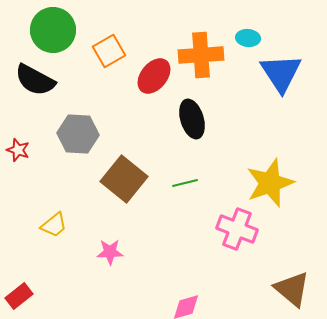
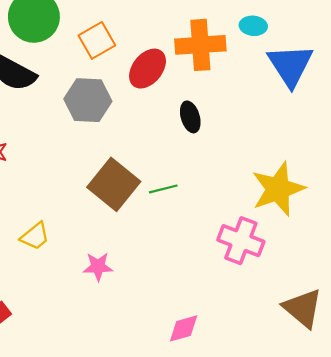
black ellipse: (192, 119) -> (190, 117), size x0.7
gray hexagon: (78, 134) -> (88, 100), moved
green line: (185, 183) -> (163, 189), moved

